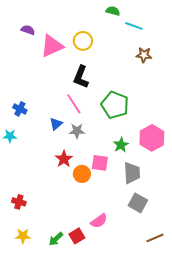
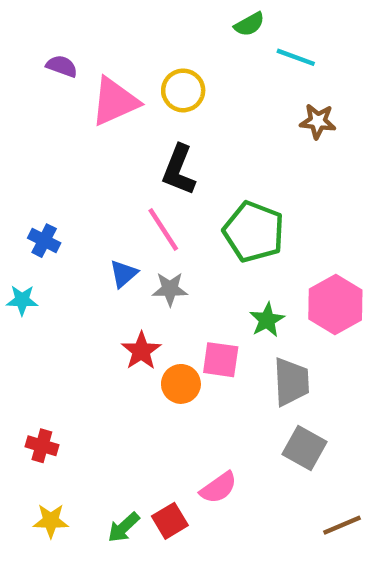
green semicircle: (113, 11) -> (249, 24), turned 136

